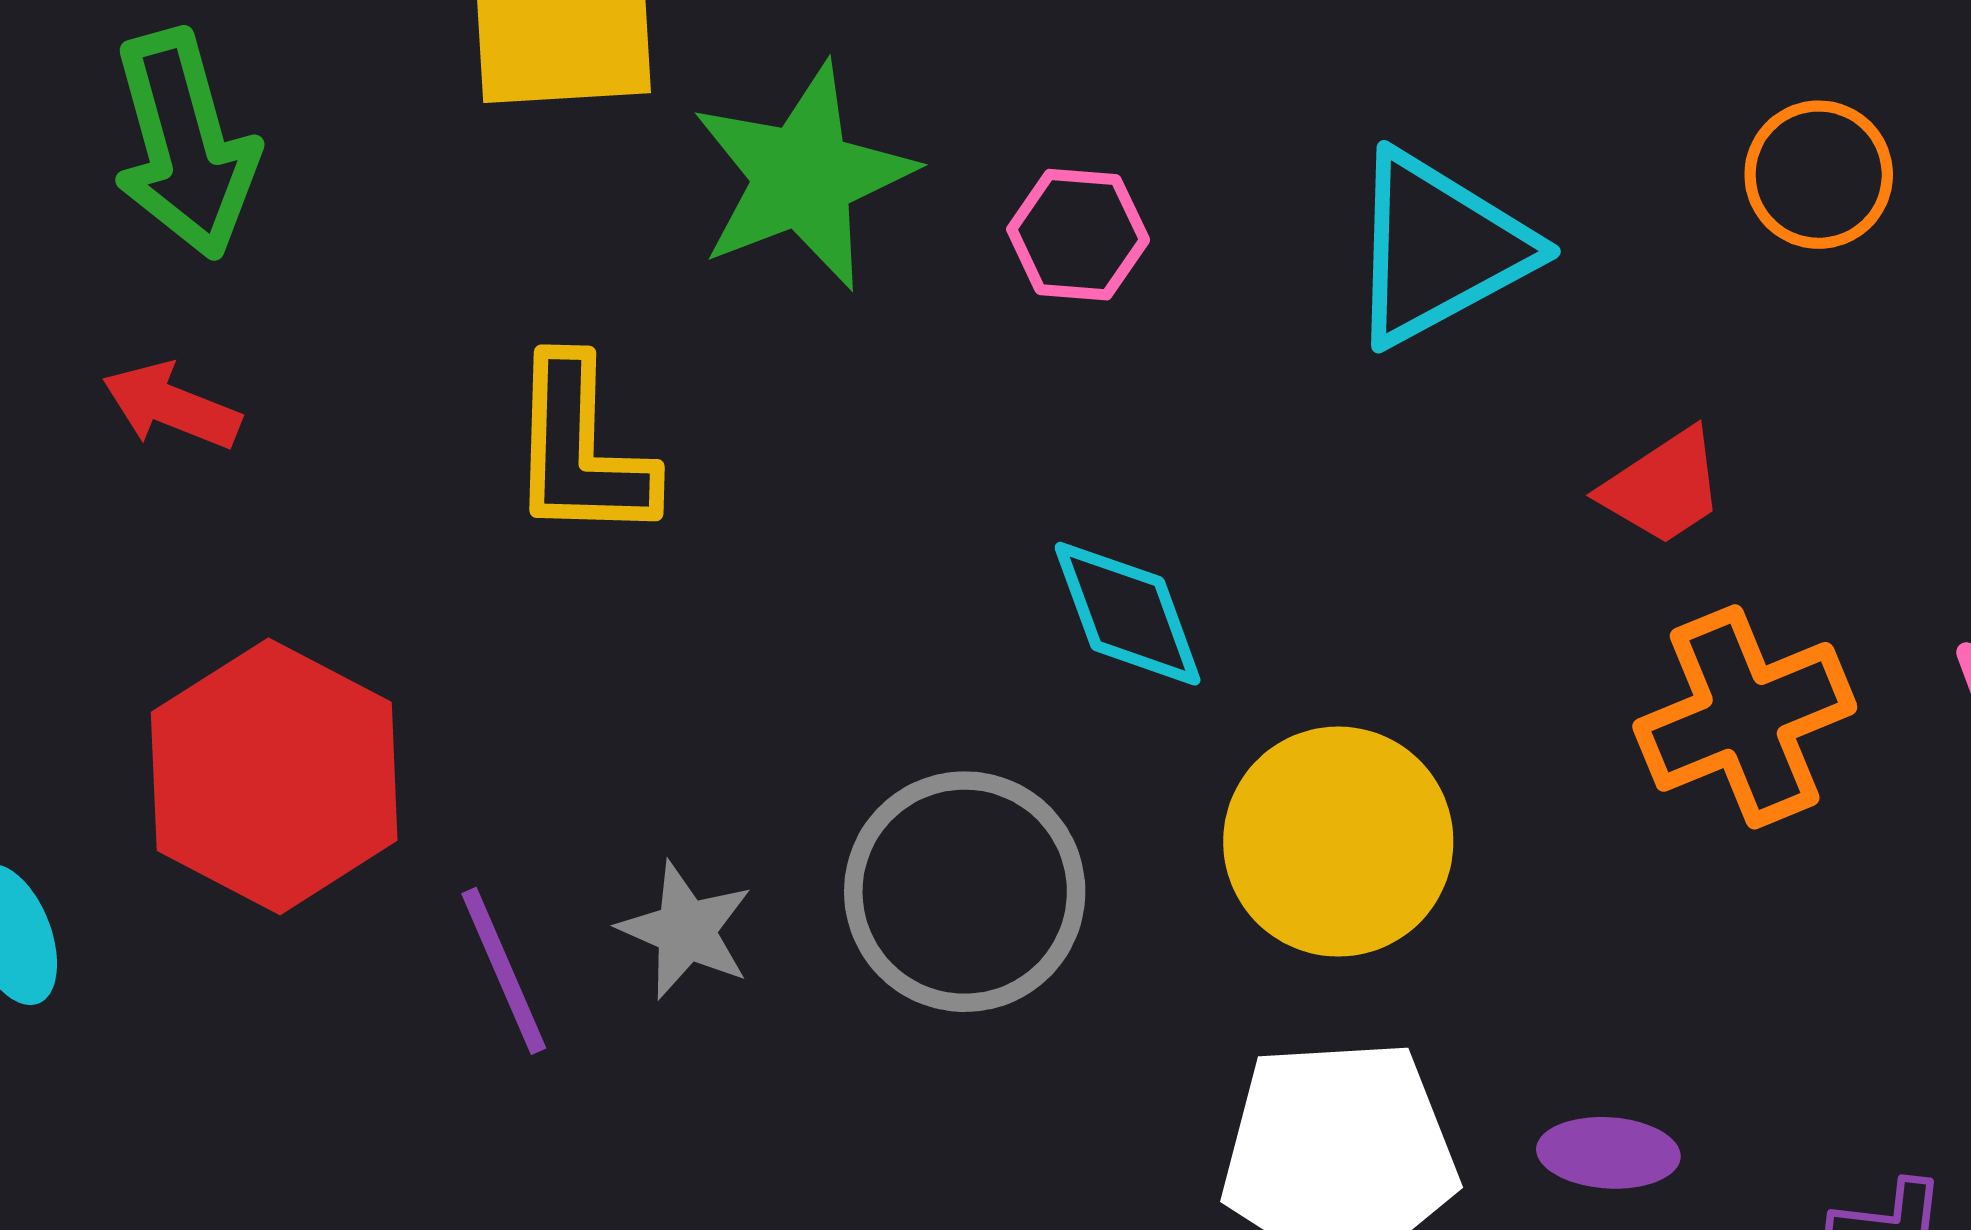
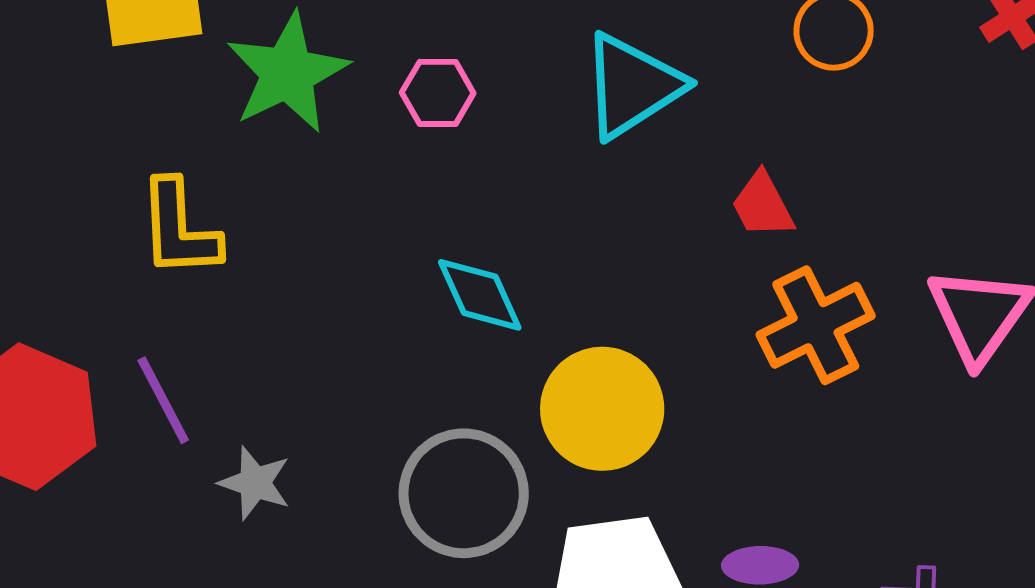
red trapezoid: (1663, 487) -> (762, 205), turned 100
gray circle: (965, 892) -> (464, 493), moved
purple line: (504, 971) -> (163, 400), moved

